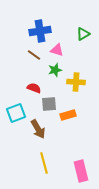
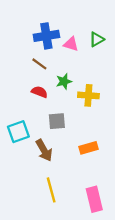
pink triangle: (57, 50) -> (71, 44), moved
red semicircle: (34, 88) -> (39, 92), moved
orange rectangle: (68, 115) -> (88, 148), moved

